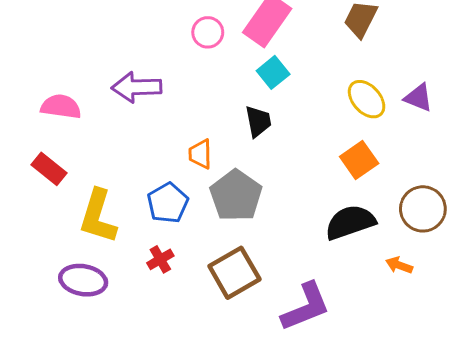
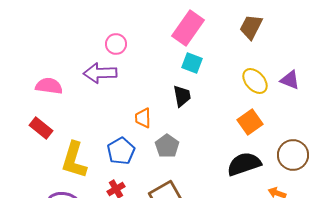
pink circle: (208, 32) -> (116, 44), moved
cyan square: (273, 72) -> (192, 63), turned -30
gray pentagon: (236, 196) -> (167, 146), size x0.7

